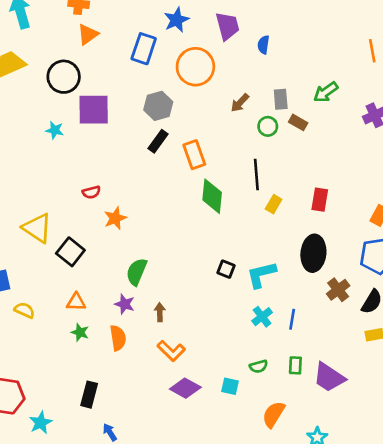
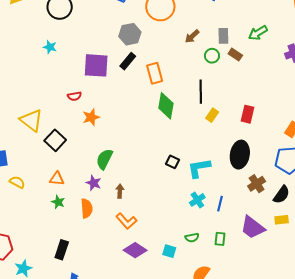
purple square: (94, 110) -> (96, 65), moved
purple trapezoid: (329, 377) -> (253, 228), moved

